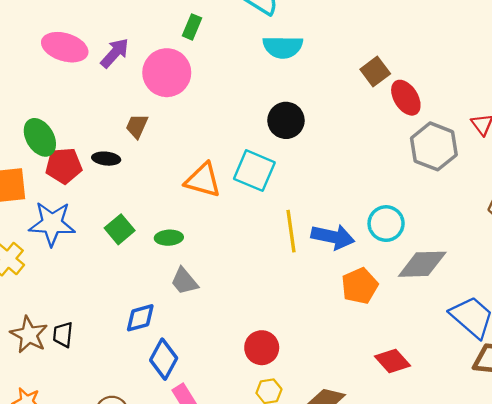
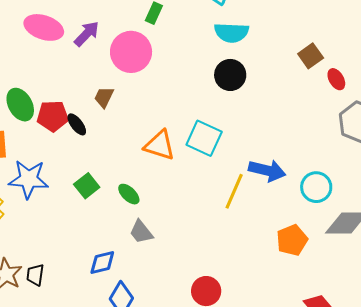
red ellipse: (406, 98) -> (336, 79), size x0.7
black circle: (286, 120) -> (230, 75), moved
black ellipse: (106, 159) -> (77, 124), turned 45
red pentagon: (64, 166) -> (53, 116), moved
yellow line: (291, 231) -> (234, 191), turned 30
blue arrow: (333, 237) -> (267, 170), moved
green ellipse: (169, 238) -> (129, 194), turned 45

